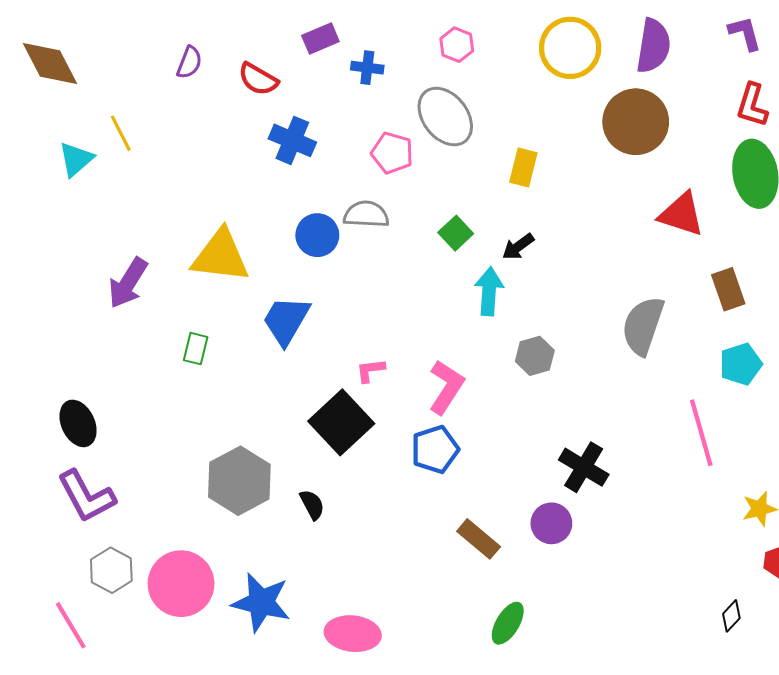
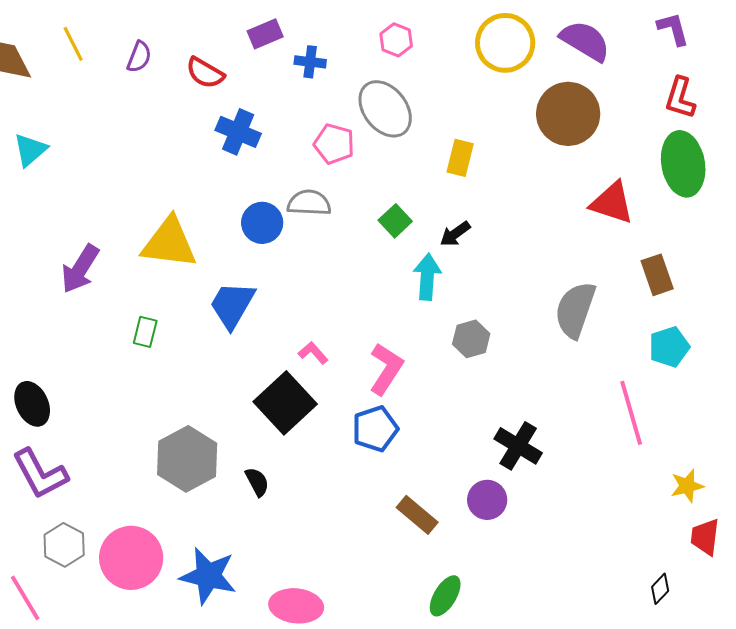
purple semicircle: (653, 46) -> (585, 41), turned -68
yellow line: (121, 133) -> (73, 44), moved
pink L-shape: (370, 370) -> (313, 353), turned 56

